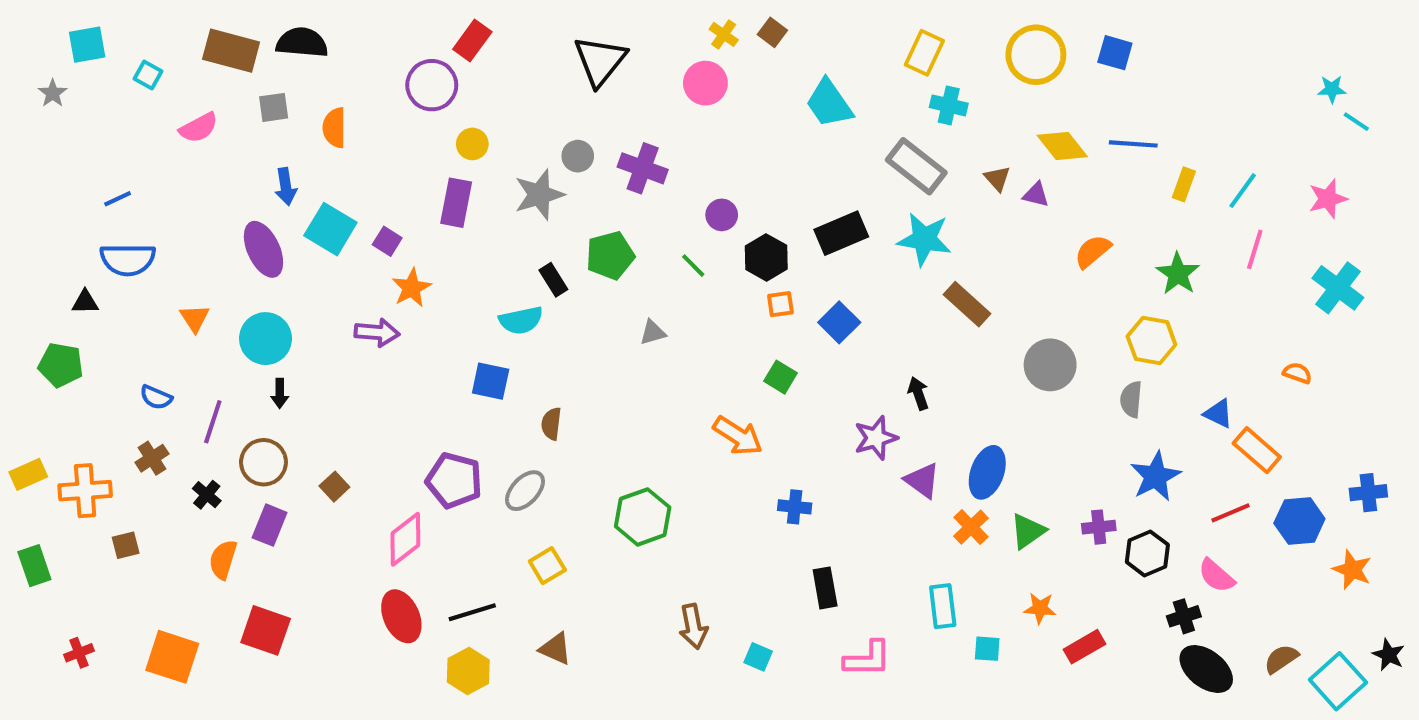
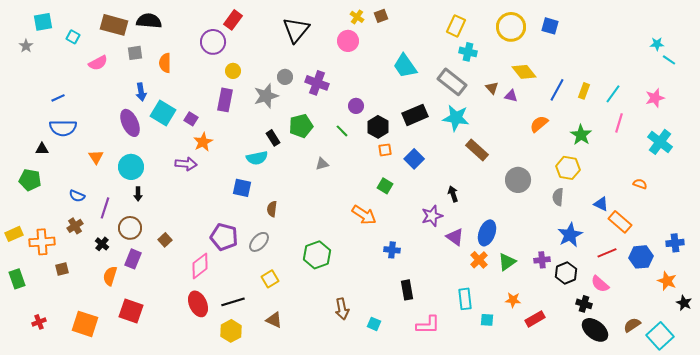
brown square: (772, 32) -> (381, 16), turned 32
cyan trapezoid: (829, 103) -> (405, 66), moved
blue line: (1133, 144) -> (557, 90), moved, turned -65
black cross: (1184, 616) -> (584, 304), turned 35
black star: (1389, 655) -> (684, 303), moved

